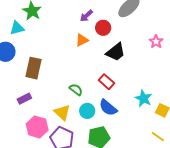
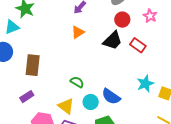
red circle: (103, 28) -> (122, 20), moved
pink star: (156, 42) -> (150, 16), moved
red rectangle: (106, 82) -> (138, 45), moved
cyan star: (144, 98) -> (145, 84), turned 30

